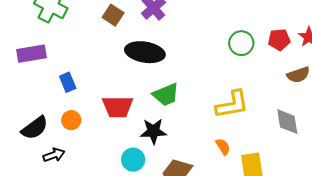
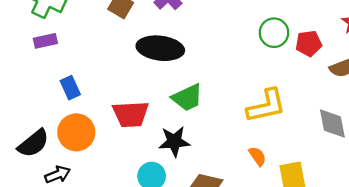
red pentagon: (279, 40) -> (309, 43), moved
purple rectangle: (32, 54) -> (45, 41), moved, size x0.7
orange circle: (71, 120) -> (76, 132), size x1.6

